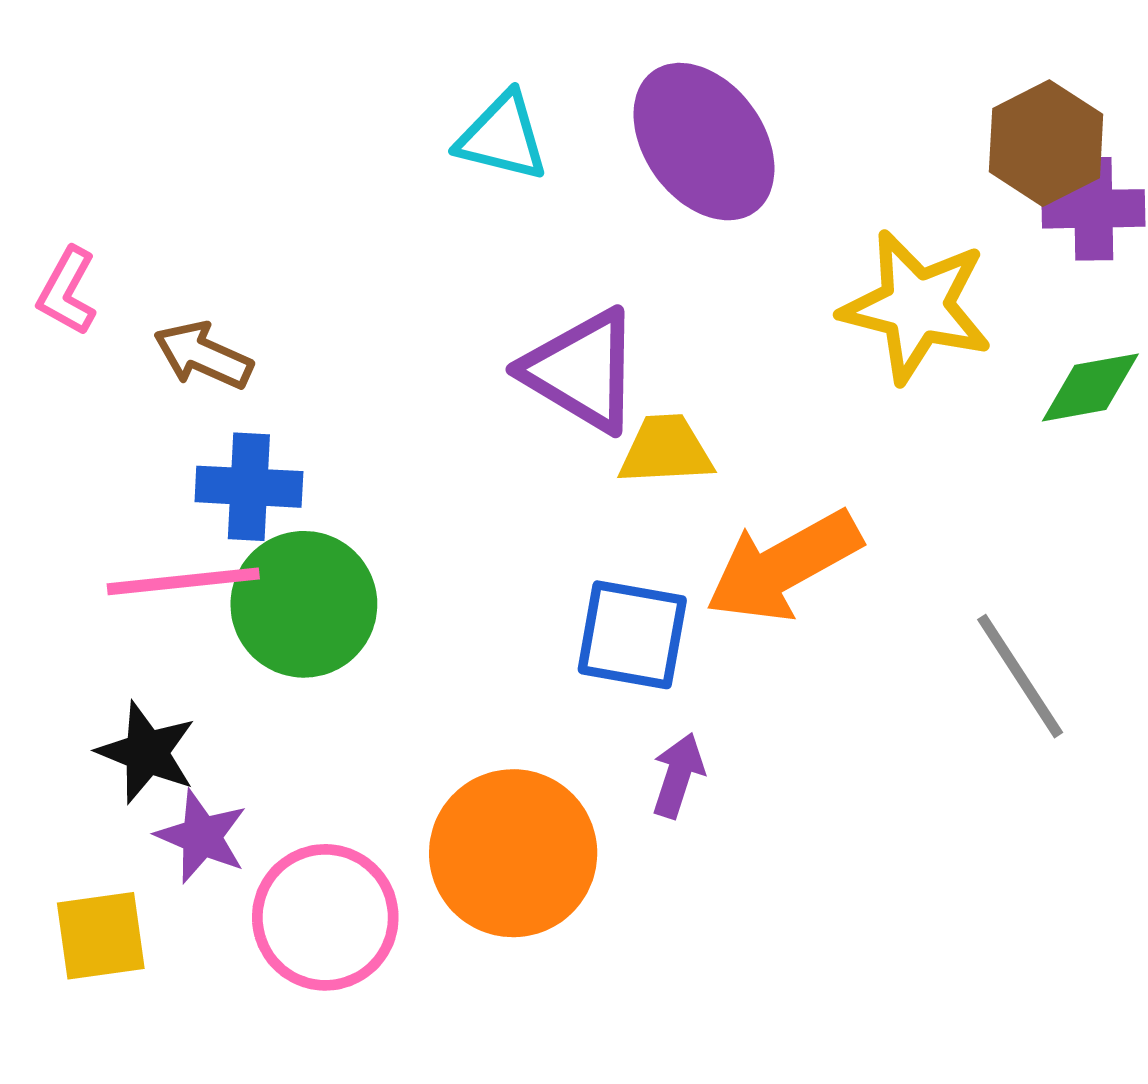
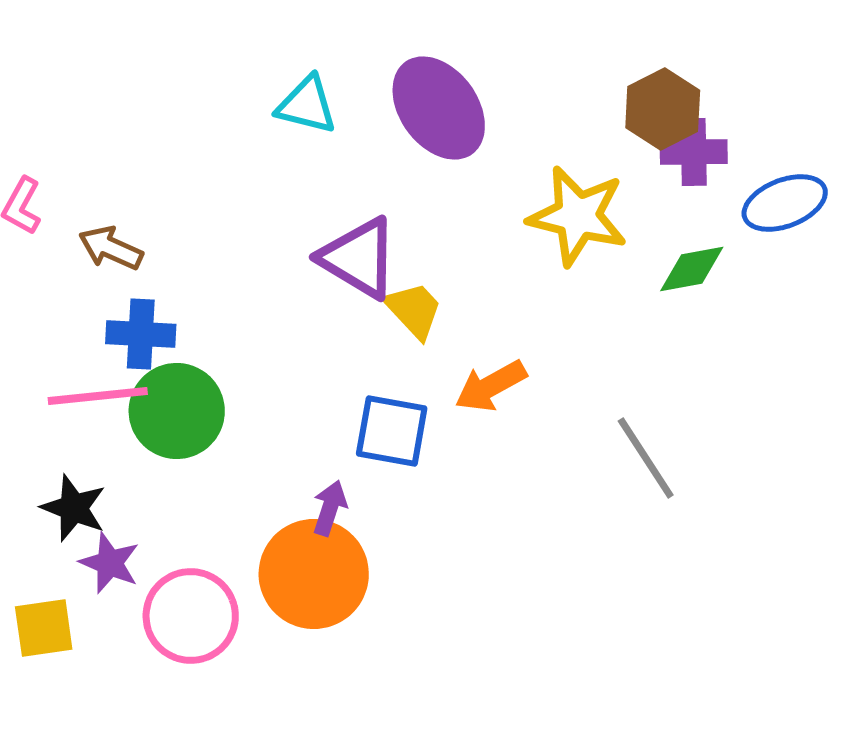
yellow trapezoid: (666, 450) -> (414, 310), turned 50
orange arrow: (783, 566) -> (491, 386), size x0.7
purple arrow: (678, 775) -> (330, 508), moved

